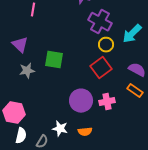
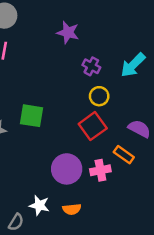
purple cross: (100, 22) -> (91, 66), size x0.6
cyan arrow: (132, 34) -> (133, 65), moved
orange rectangle: (135, 91) -> (124, 155), moved

